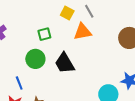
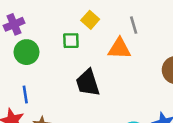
yellow square: (67, 13) -> (90, 20), moved
green circle: (35, 59) -> (27, 52), moved

